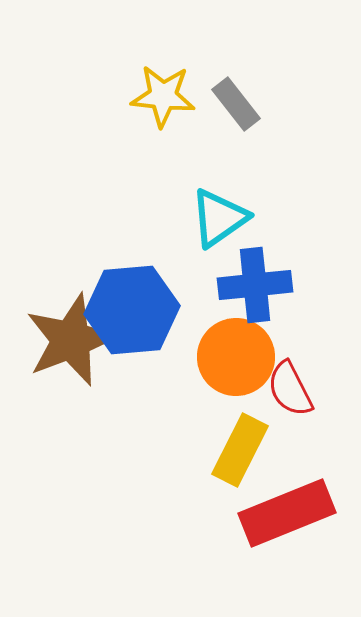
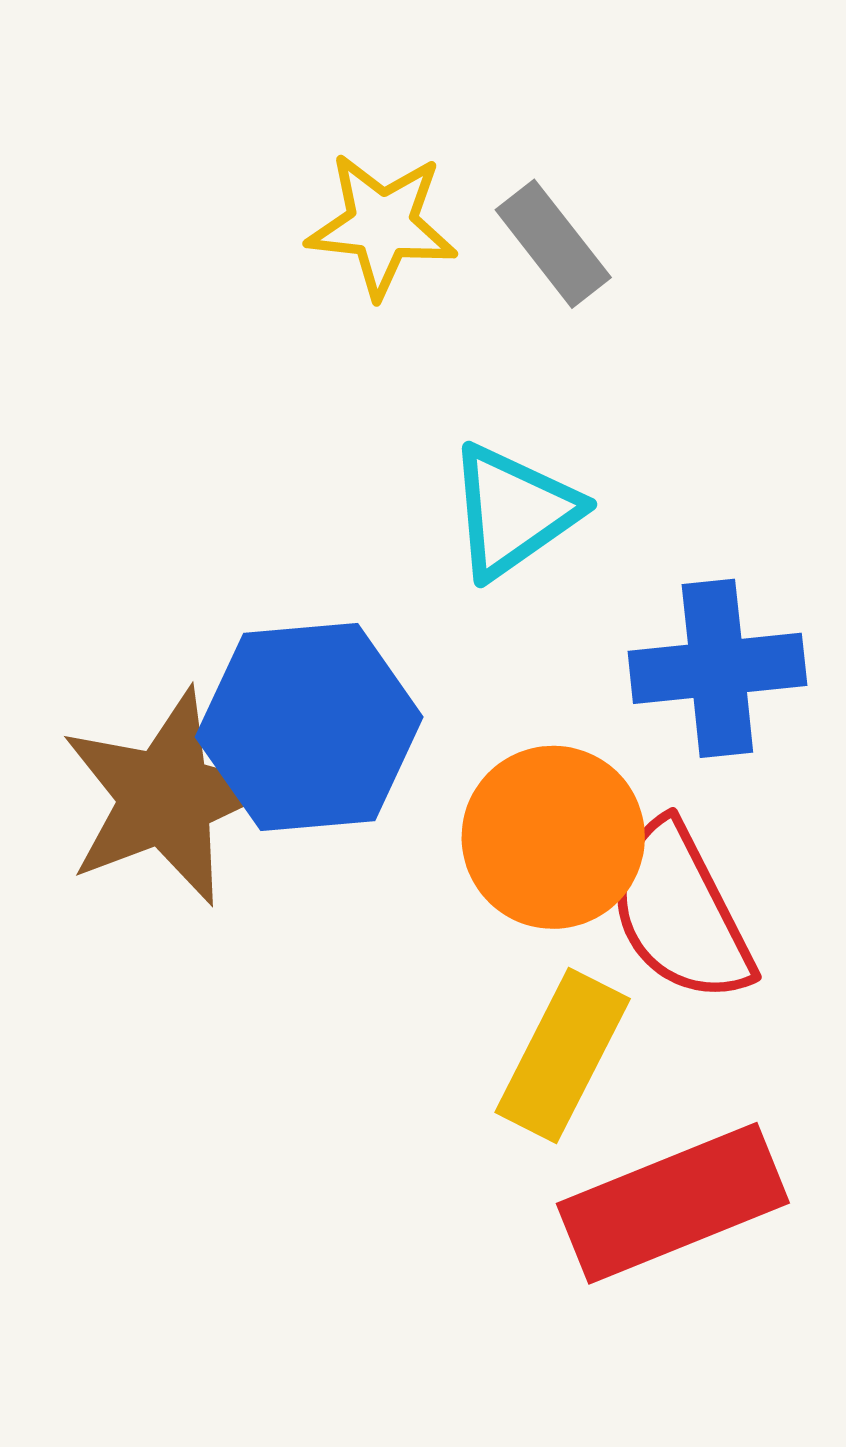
blue cross: (255, 285) -> (717, 668), moved
red semicircle: (290, 389) -> (680, 912), size x1.4

